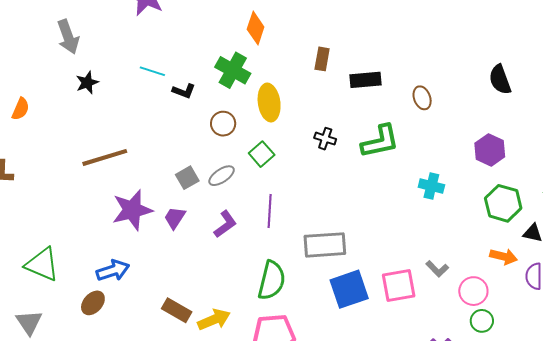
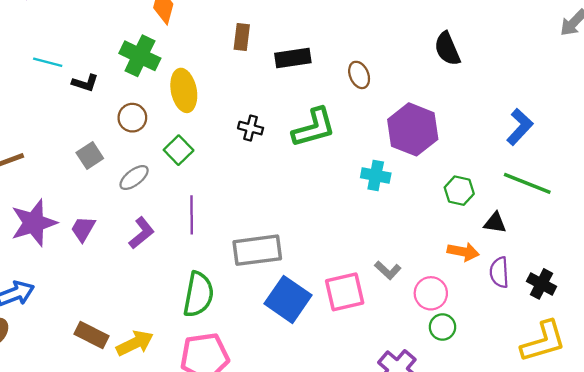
purple hexagon: (490, 150) -> (413, 129), moved, size x1.4
gray square: (187, 178) -> (90, 155), moved
green hexagon: (503, 203) -> (459, 191), size x0.7
blue square: (349, 289) -> (288, 299), turned -33

